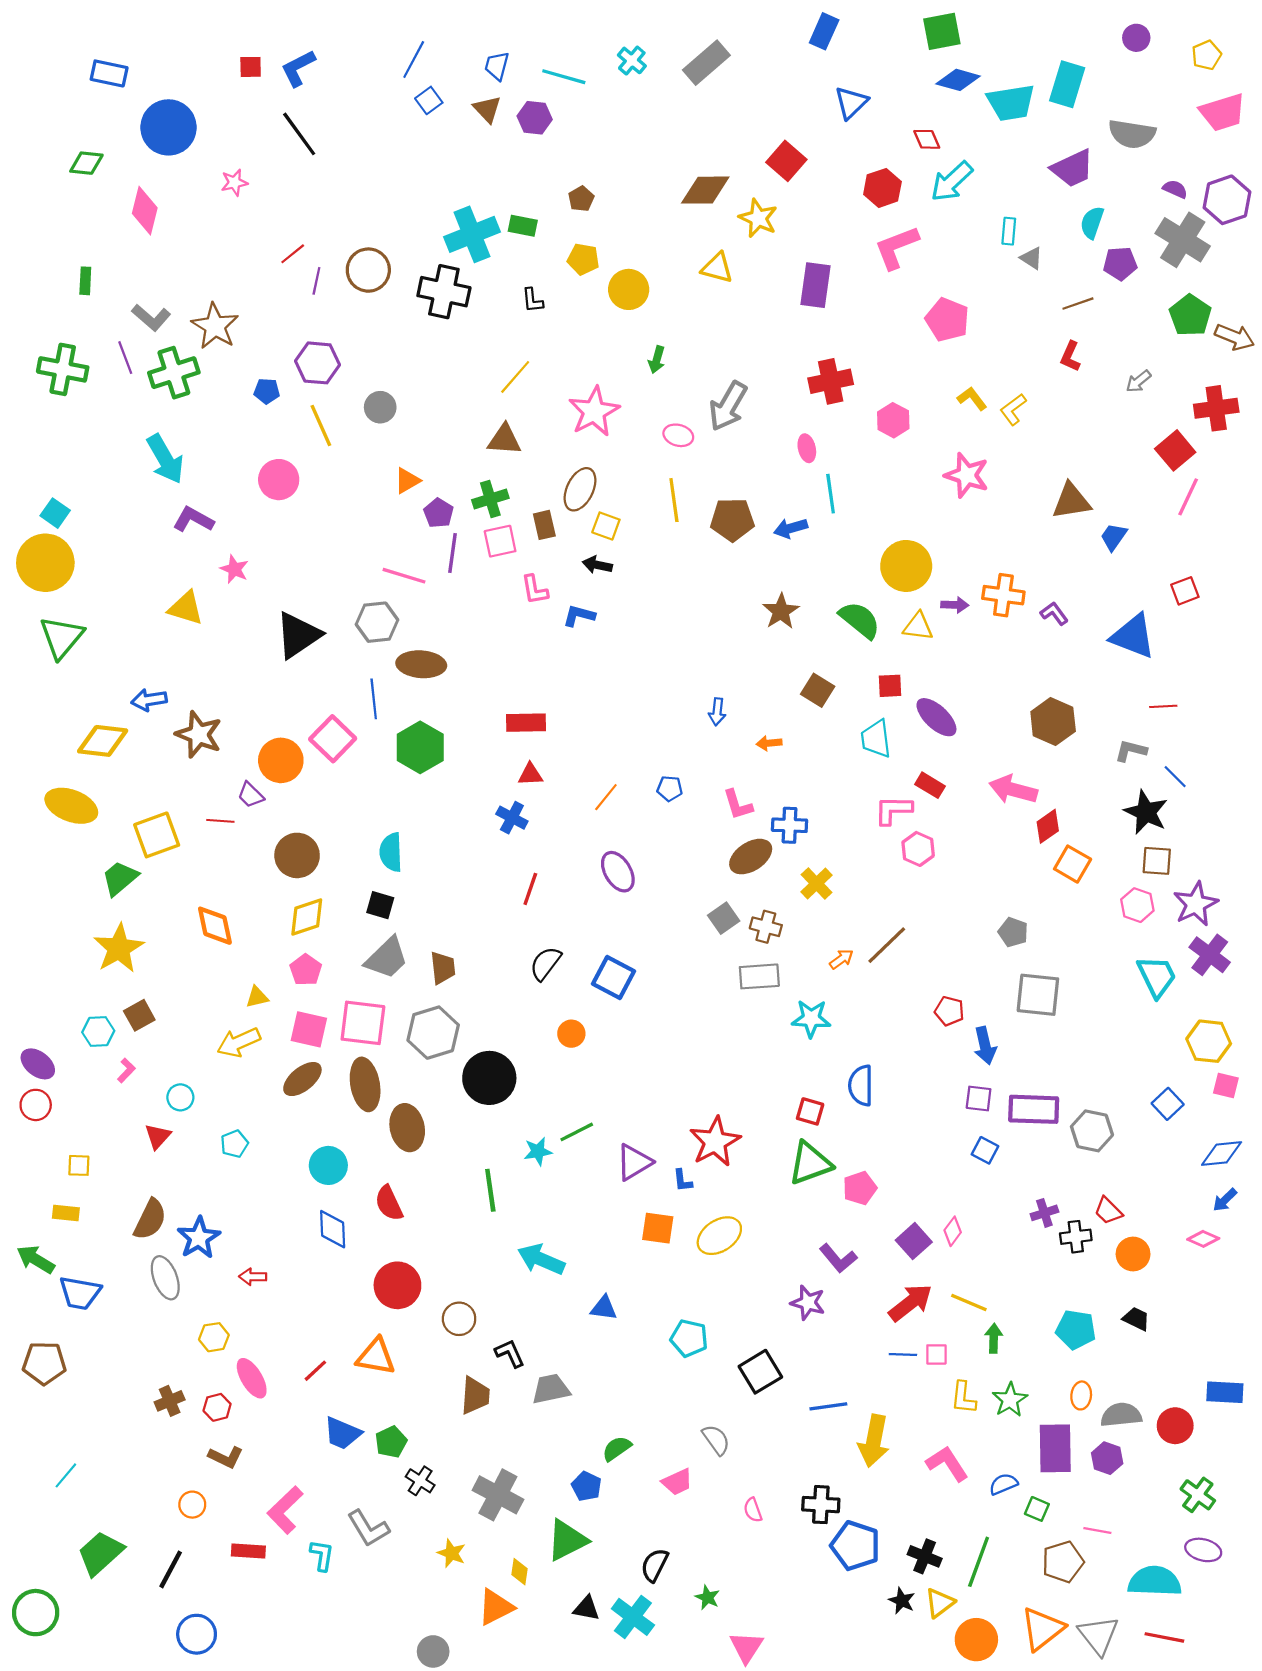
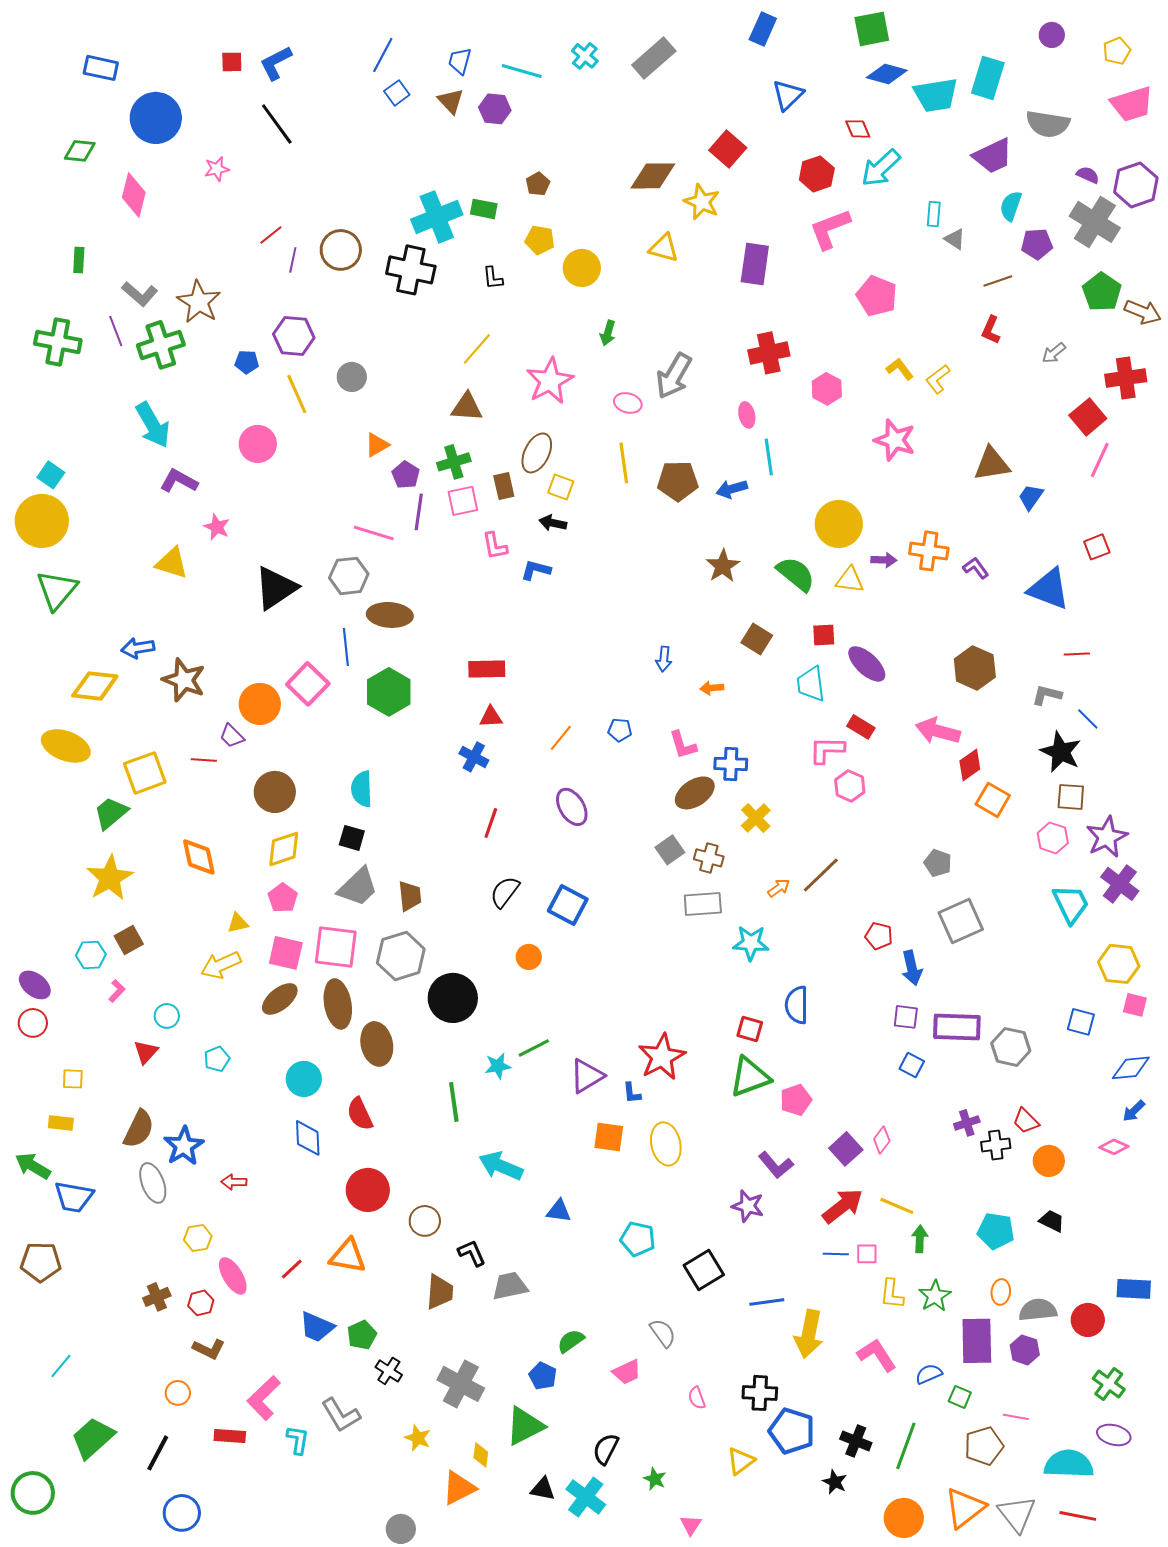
gray square: (1038, 995) -> (961, 921), turned -30
blue square: (1168, 1104) -> (1081, 1022), turned -32
yellow ellipse: (719, 1236) -> (666, 1144), turned -69
yellow triangle: (940, 1603) -> (741, 1461), moved
pink triangle: (746, 1647) -> (691, 1525), size x0.7

